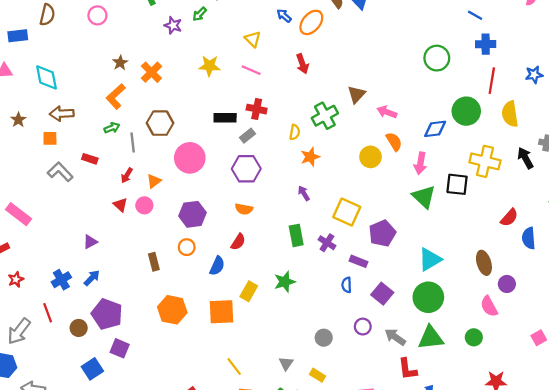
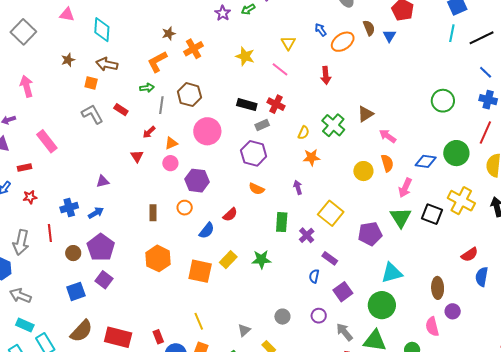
green cross: (325, 116) -> (333, 125), turned -35
pink circle: (144, 205) -> (170, 163), moved
orange semicircle: (244, 209) -> (257, 189), moved
purple pentagon: (382, 233) -> (370, 234), moved
gray arrow: (19, 331) -> (21, 242), turned -40

